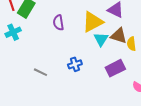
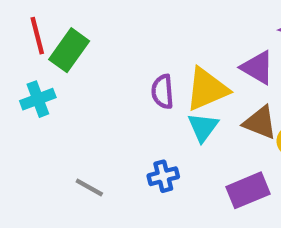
purple semicircle: (58, 23) -> (163, 92), moved
cyan triangle: (101, 39) -> (203, 127), moved

